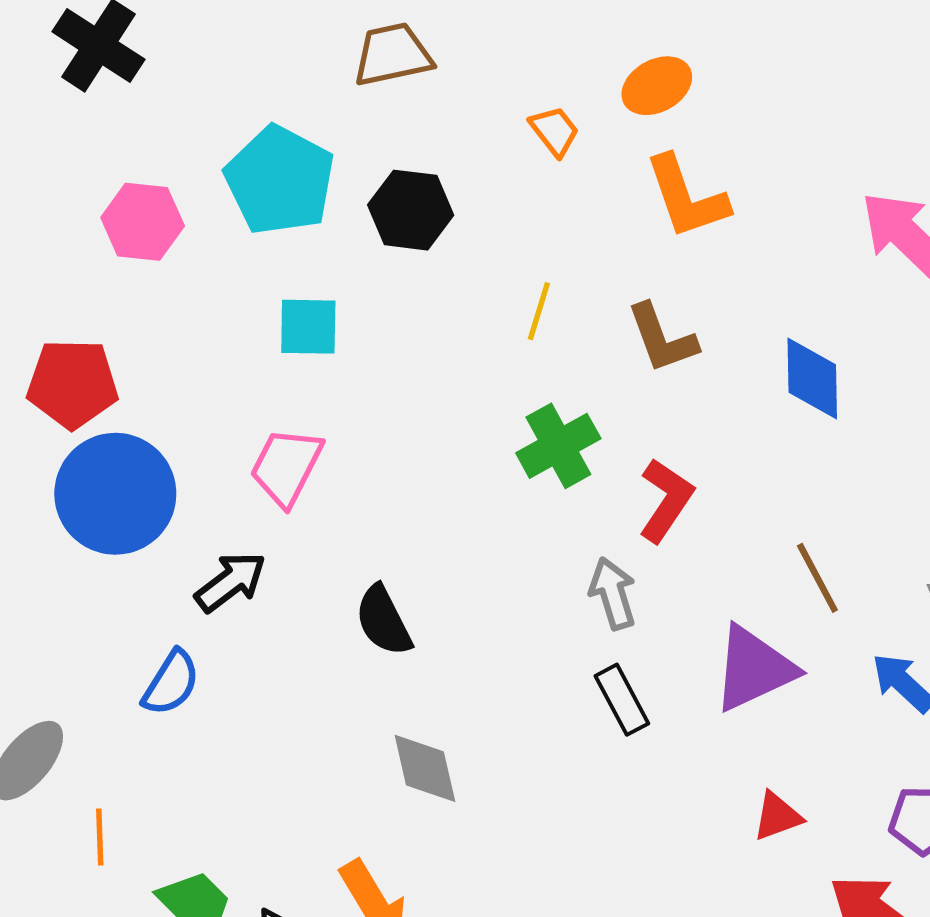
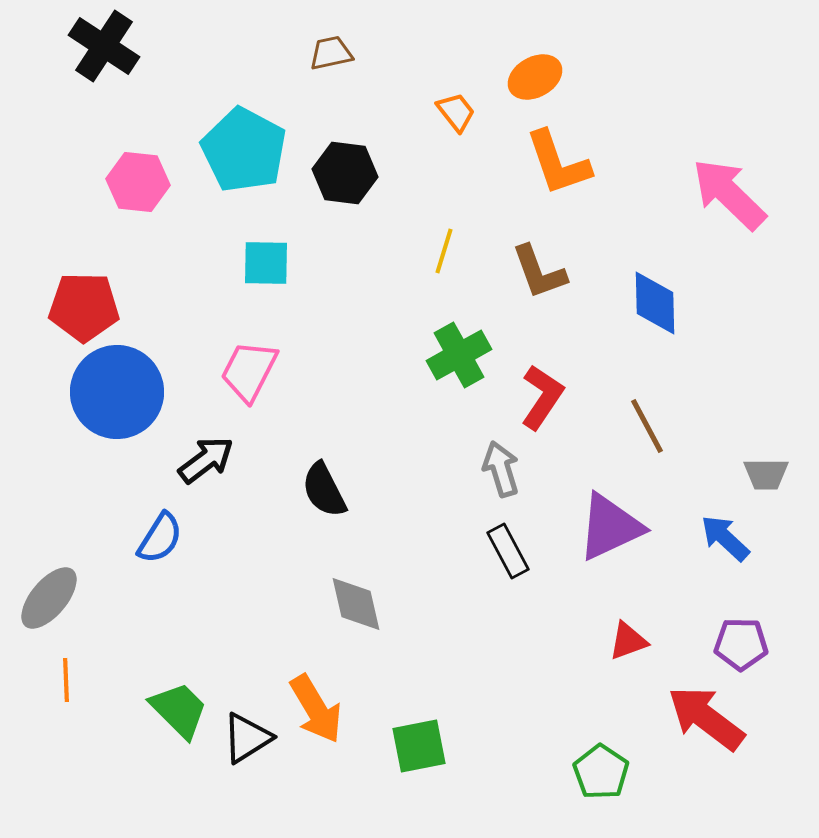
brown trapezoid: (393, 55) -> (331, 53), size x0.7
brown line: (817, 578) -> (647, 426), moved
orange line: (100, 837) -> (66, 680), moved

